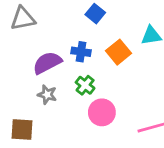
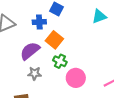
blue cross: (81, 52) -> (39, 22), moved
orange square: (118, 52) -> (54, 40), moved

